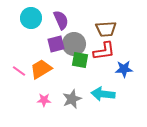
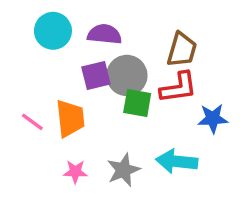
purple semicircle: (61, 20) -> (105, 34), turned -60
brown trapezoid: (106, 29) -> (182, 50), turned -70
orange trapezoid: (41, 69) -> (70, 118), turned 115

